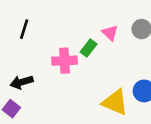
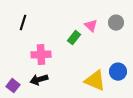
pink cross: (65, 61) -> (41, 55), moved
black arrow: (22, 82) -> (39, 80), moved

